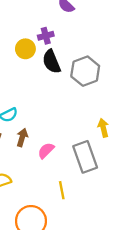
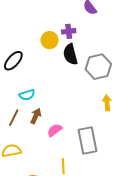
yellow arrow: (103, 128) -> (107, 103), moved

